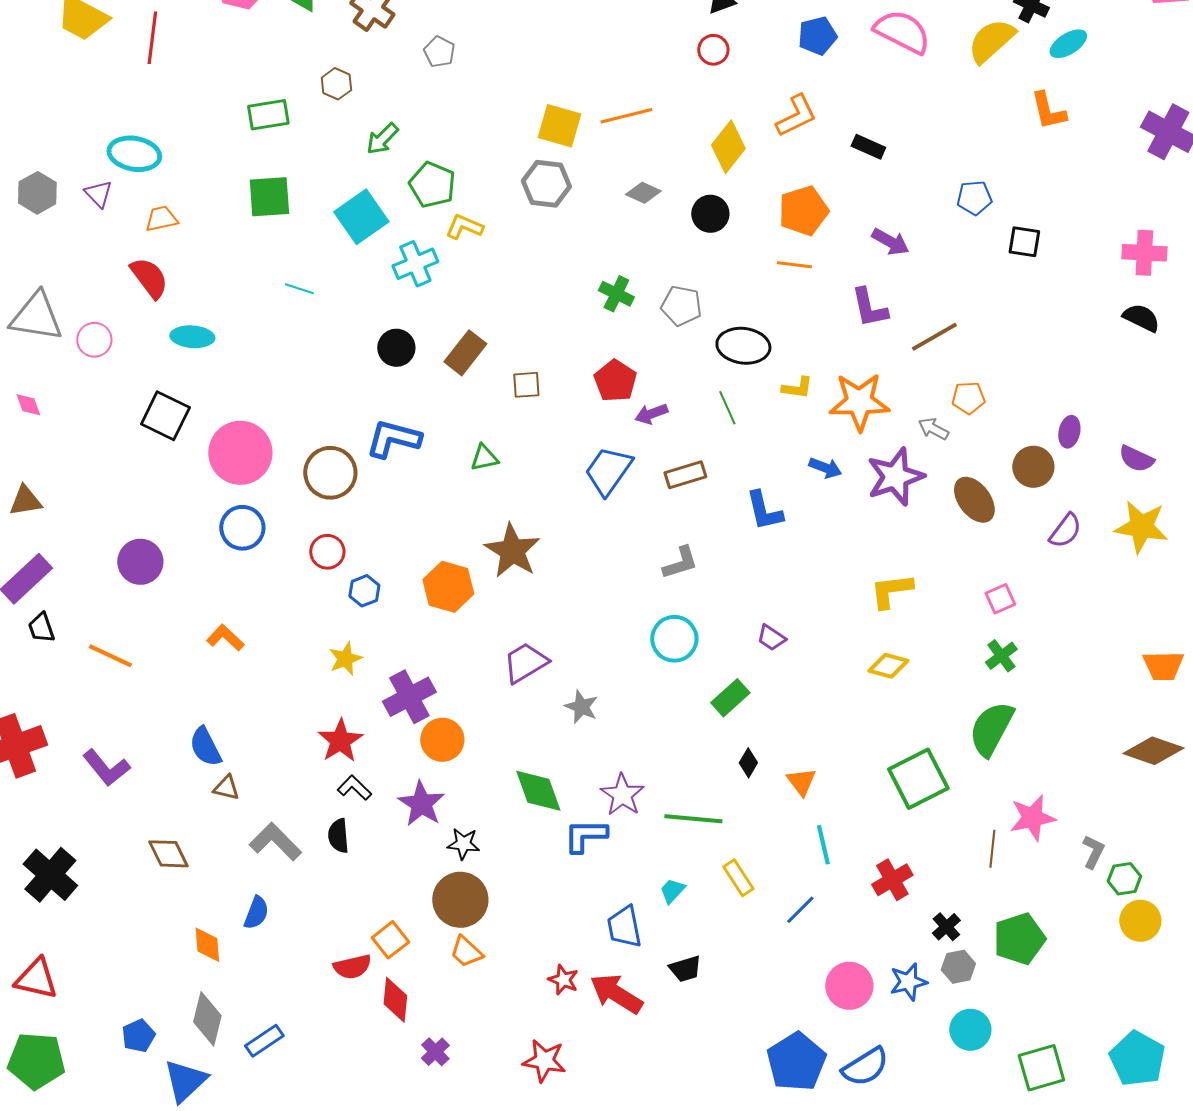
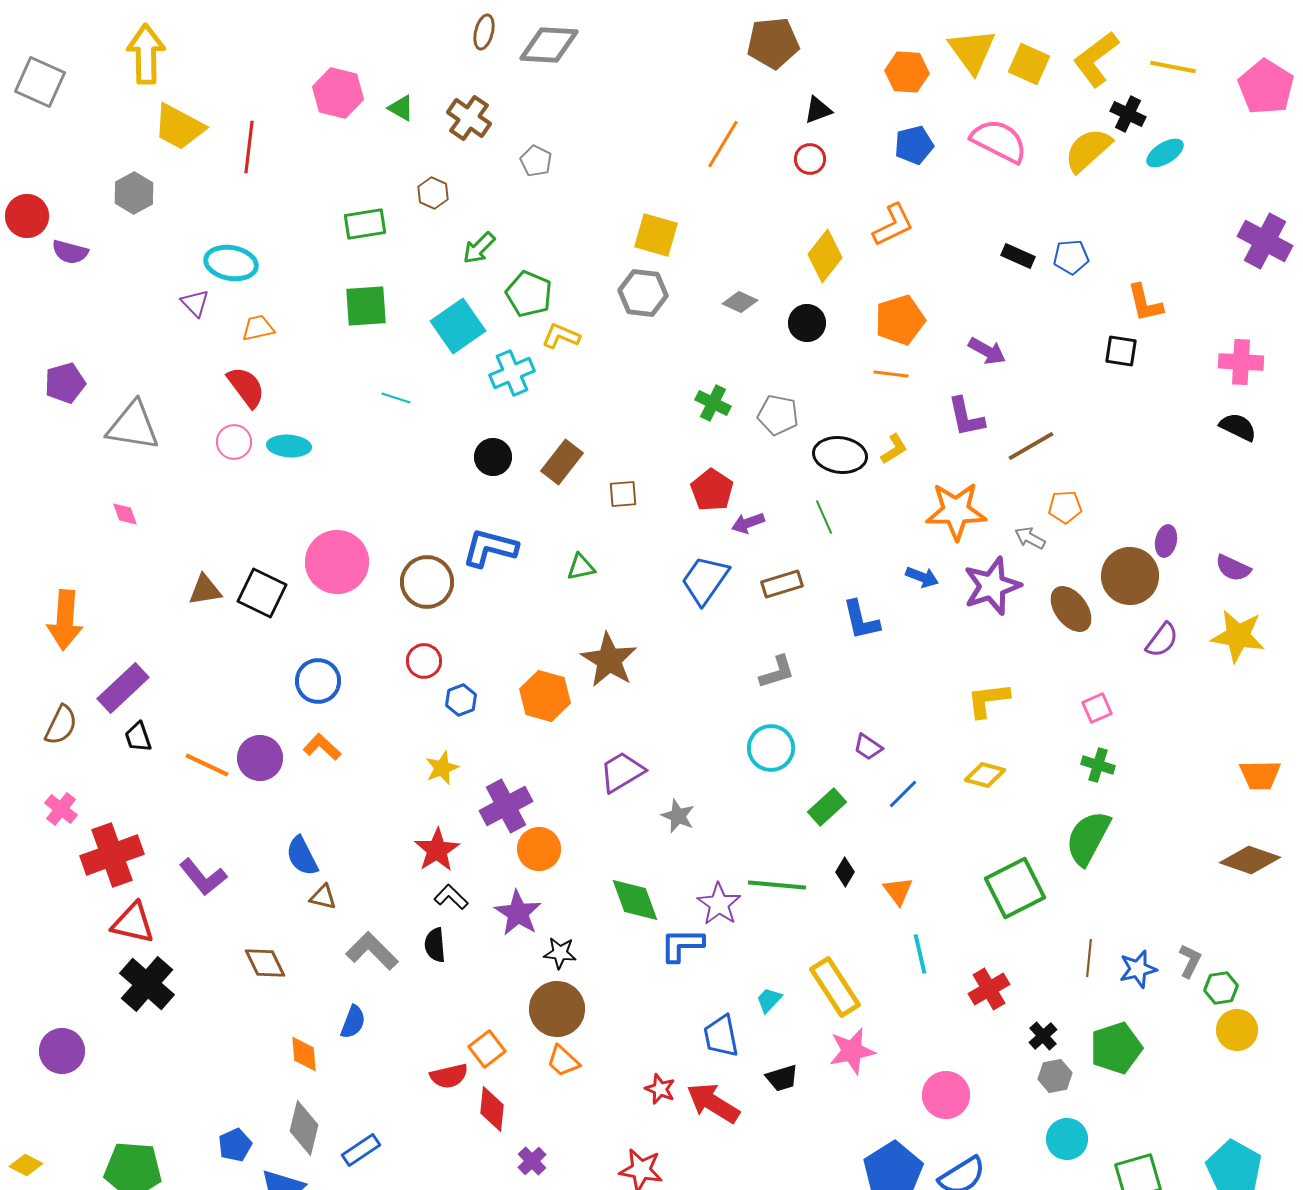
orange L-shape: (1048, 111) -> (1145, 303), moved
orange line: (626, 116) -> (723, 144), moved, turned -45
black rectangle: (868, 147) -> (1018, 256), moved
gray hexagon: (37, 193) -> (134, 193), moved
blue pentagon: (974, 198) -> (1071, 257), moved
pink circle: (94, 340) -> (234, 442), moved
yellow L-shape: (797, 388) -> (894, 449), moved, turned -40
black square: (165, 416) -> (262, 593), moved
brown circle: (1033, 467) -> (1130, 576), size x1.4
brown triangle: (25, 501) -> (205, 590), moved
blue circle: (242, 528) -> (318, 681), moved
purple circle: (140, 562) -> (260, 758), moved
green cross: (1001, 656) -> (1098, 765), turned -36
pink star: (1032, 818) -> (852, 1051), moved
green line: (693, 819) -> (777, 885), moved
yellow rectangle: (738, 878) -> (835, 987), size x1.6
blue line: (800, 910) -> (903, 794), moved
red triangle: (36, 979) -> (133, 923), moved
blue star: (908, 982) -> (1138, 969), moved

